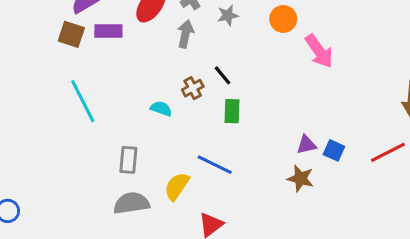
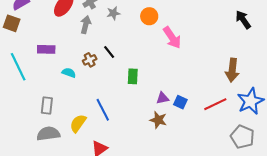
purple rectangle: (108, 31) -> (46, 49), moved
green rectangle: (232, 111) -> (133, 76), moved
blue line: (215, 165) -> (103, 110), turned 35

